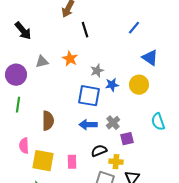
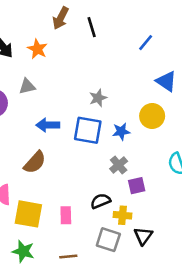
black line: (85, 30) -> (92, 27), moved
orange star: (70, 59) -> (37, 49), moved
blue star: (112, 85) -> (121, 131), moved
brown semicircle: (48, 121) -> (35, 162), turned 42
blue arrow: (88, 125) -> (48, 125), moved

